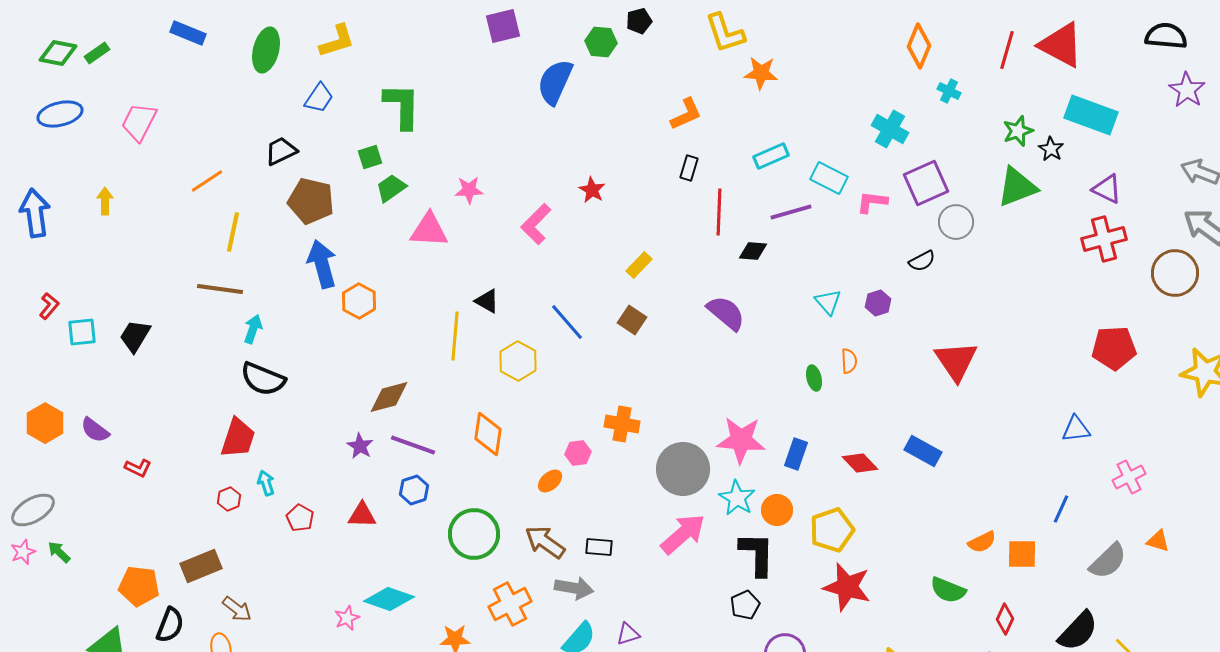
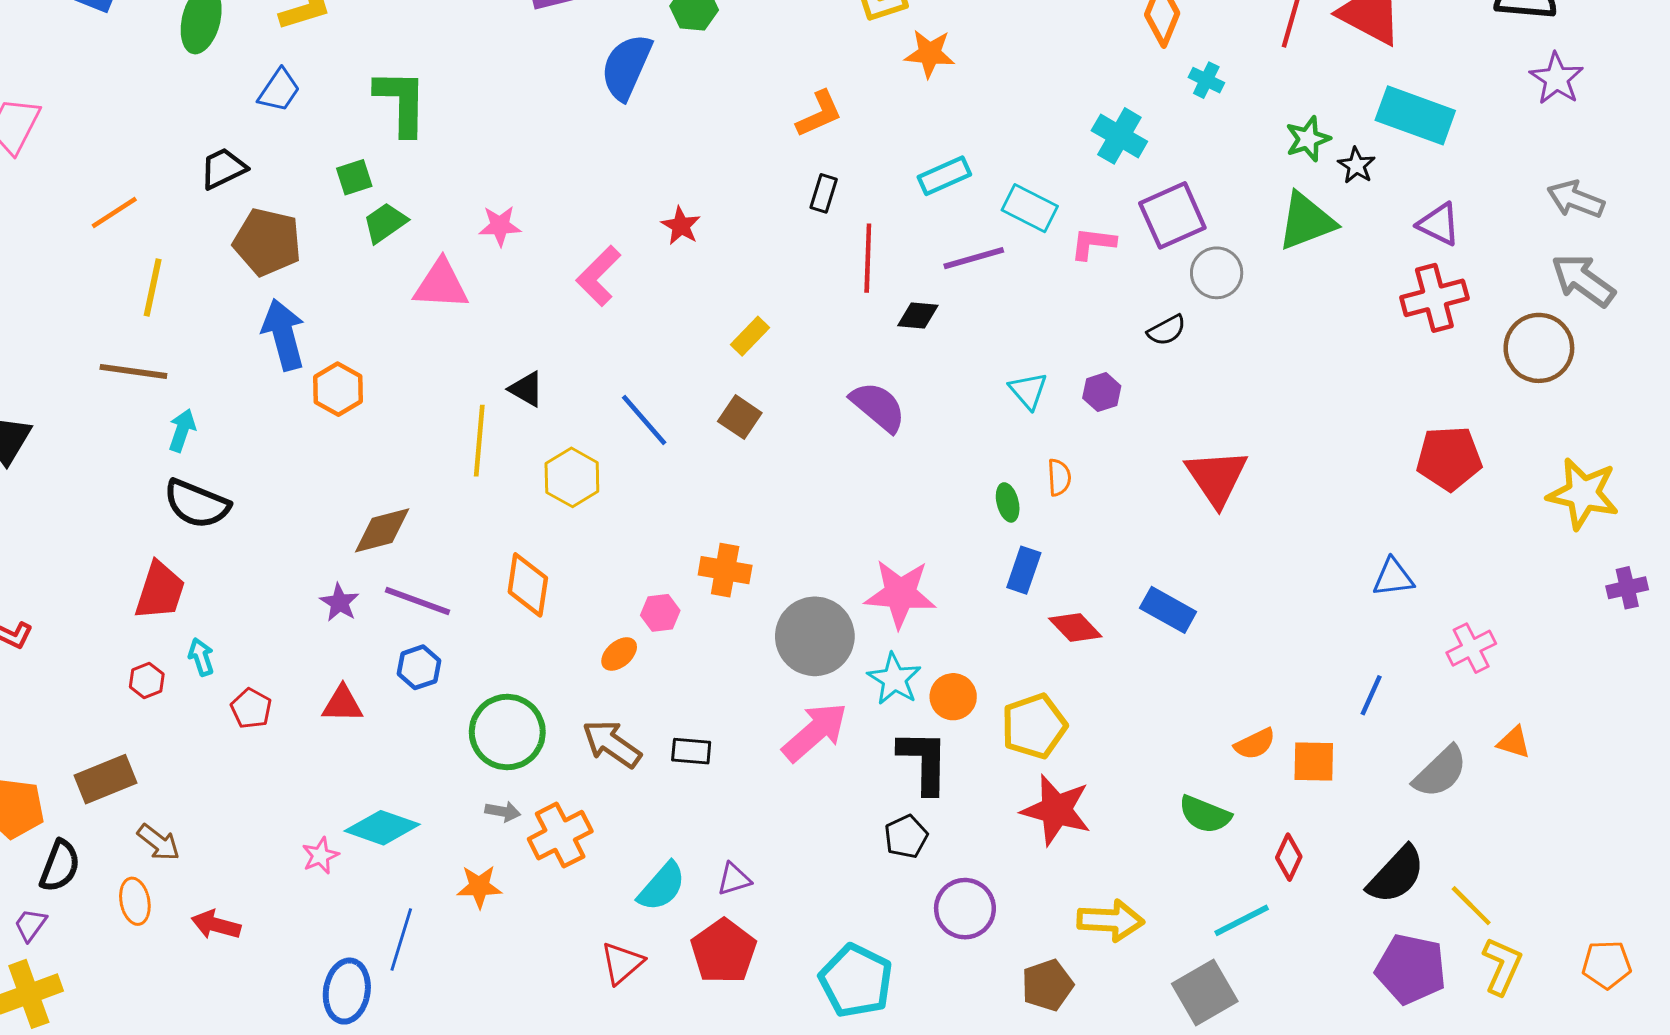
blue rectangle: (796, 454) -> (1024, 570), moved
gray arrow: (574, 588) -> (503, 811), moved, size x0.6

